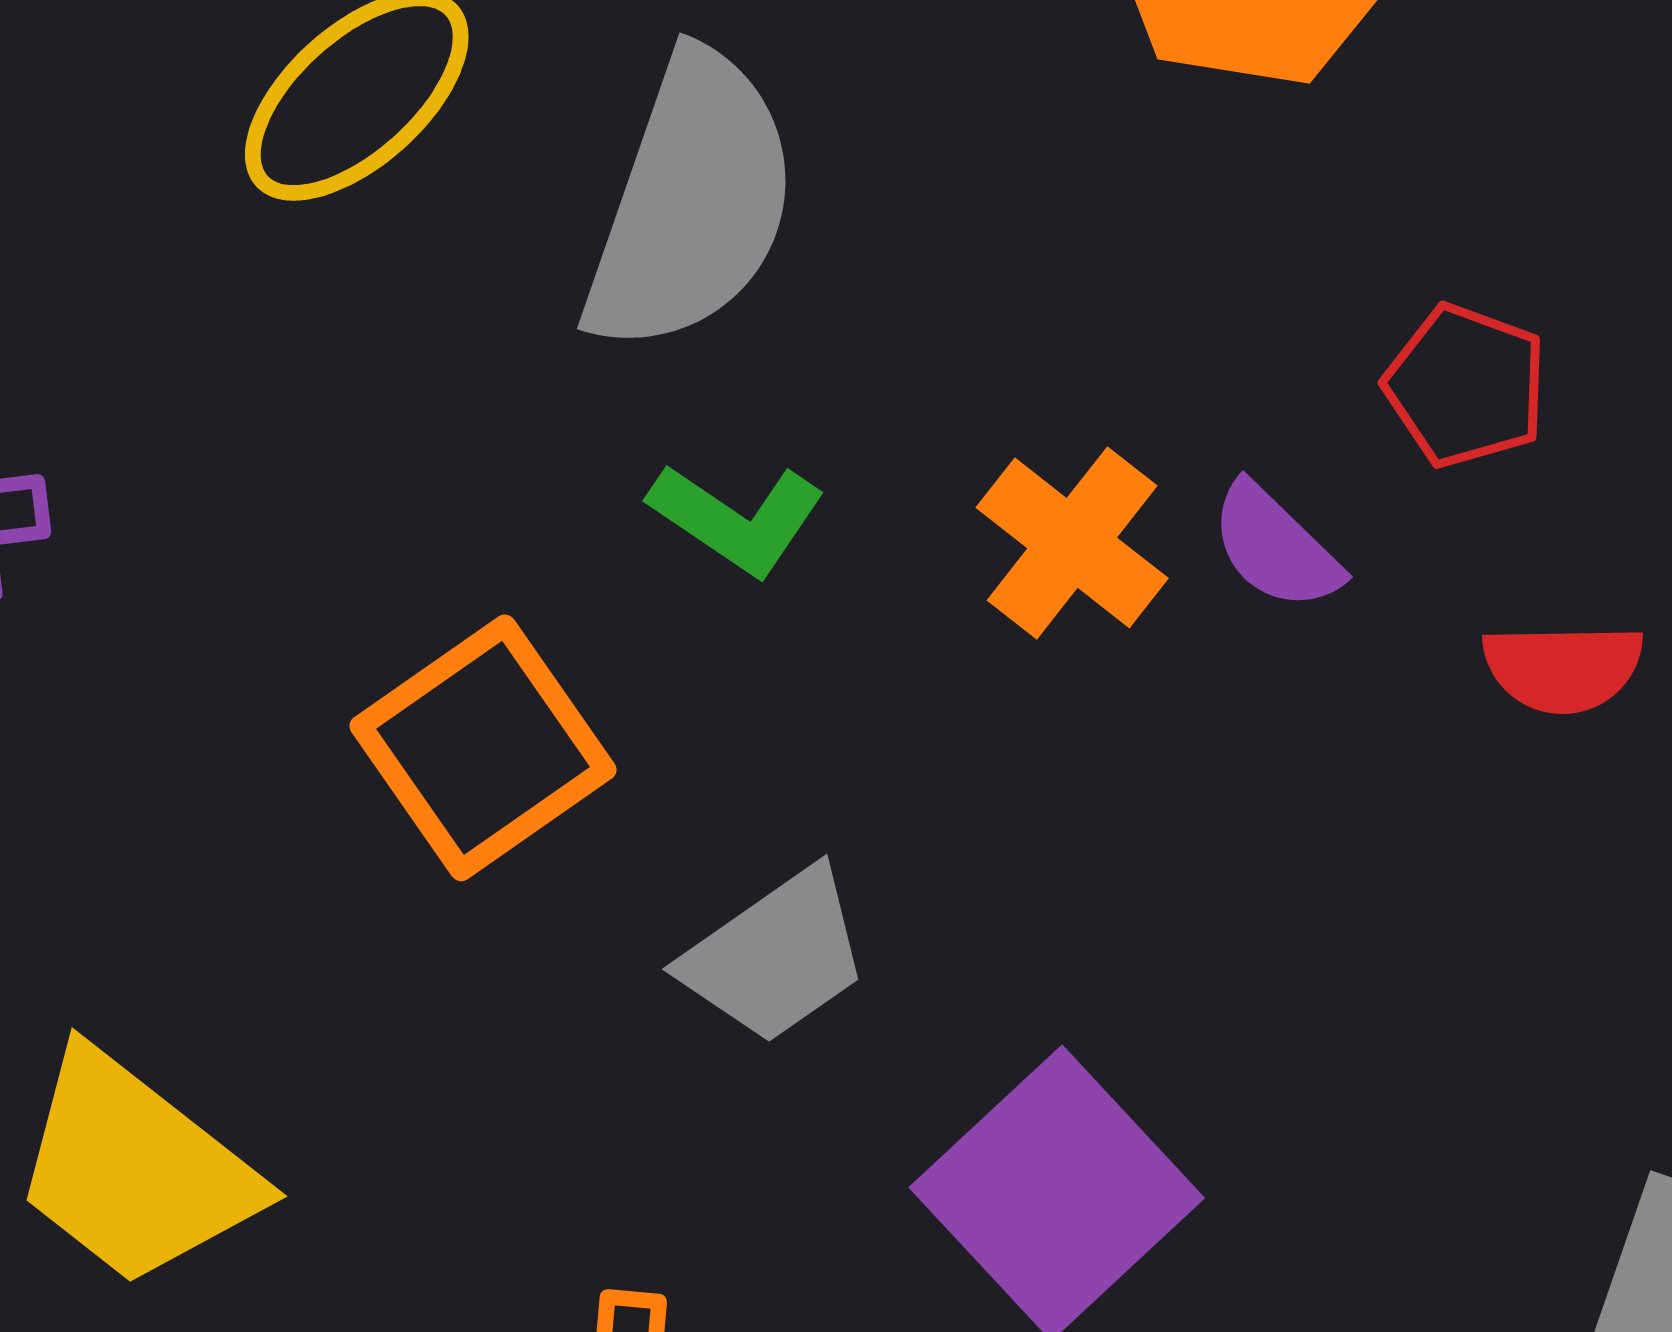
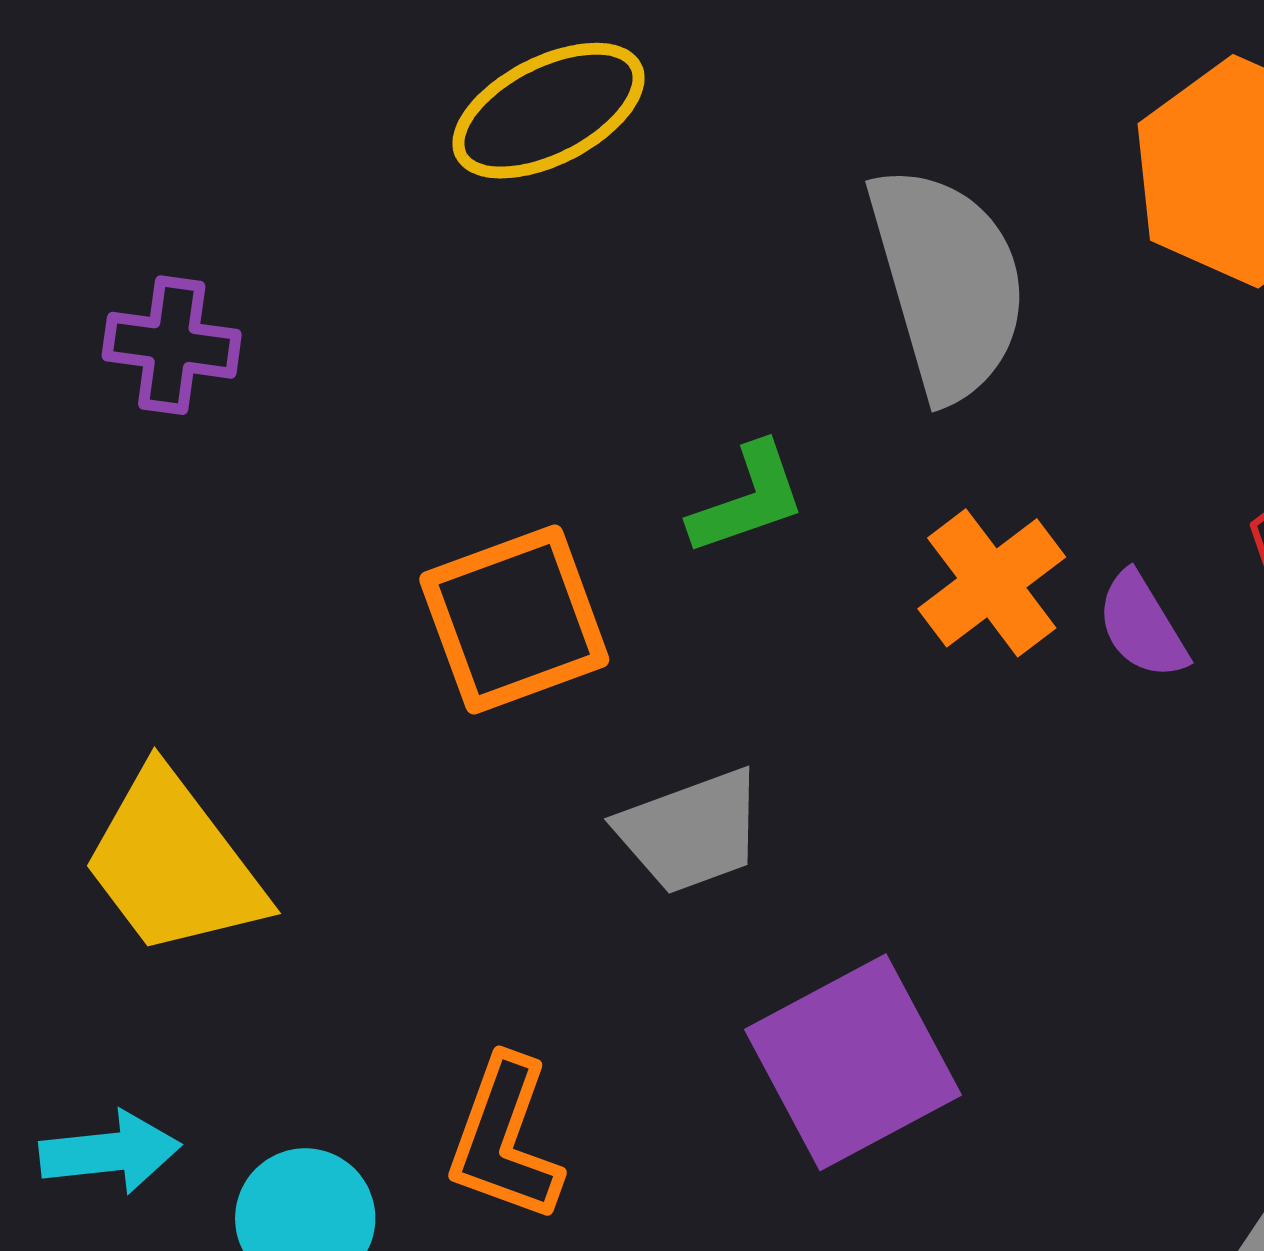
gray semicircle: (691, 203) -> (948, 282), moved, turned -50
green L-shape: (737, 519) -> (748, 499), turned -68

